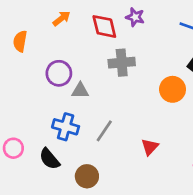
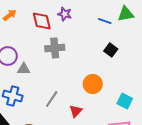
orange circle: (173, 89) -> (93, 84), moved
gray line: (104, 131) -> (52, 99), moved

